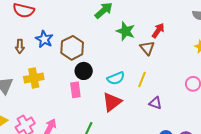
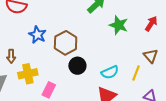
brown arrow: (20, 46) -> (11, 56), moved
brown triangle: (147, 48) -> (151, 56), moved
pink rectangle: (75, 90) -> (49, 90), moved, turned 35

